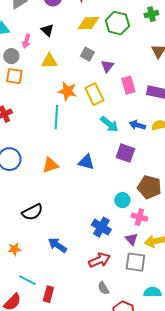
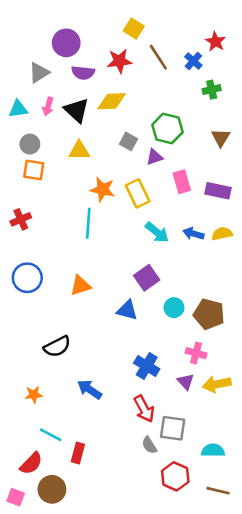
yellow diamond: (88, 23) -> (112, 101), moved
green hexagon: (117, 23) -> (167, 128), moved
black triangle: (47, 30) -> (77, 110), size x1.5
pink arrow: (26, 41) -> (48, 106), moved
purple triangle: (107, 66) -> (154, 157), turned 32
purple square: (125, 153) -> (147, 278), moved, turned 36
blue triangle: (86, 162) -> (127, 310), moved
cyan circle: (122, 200) -> (174, 308), moved
red arrow: (99, 260) -> (144, 409), turned 85
gray square: (135, 262) -> (173, 428), moved

